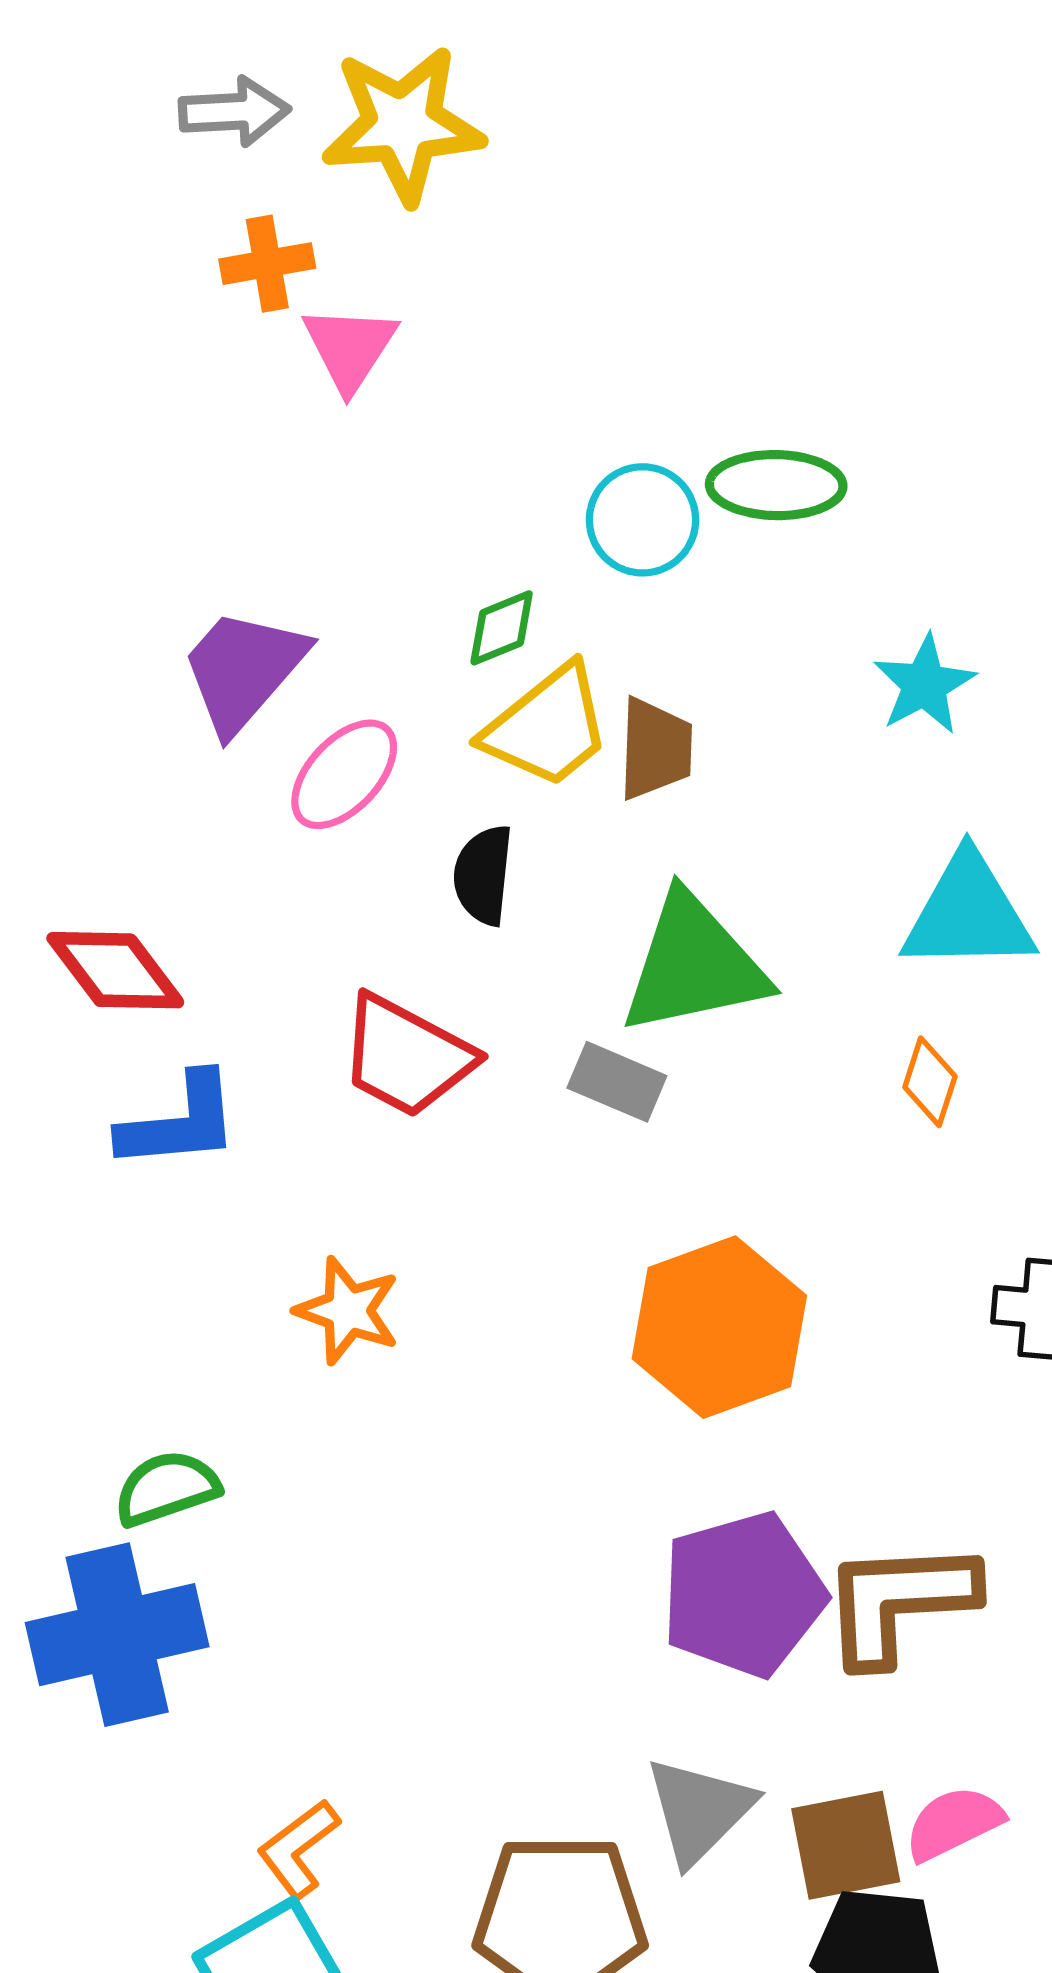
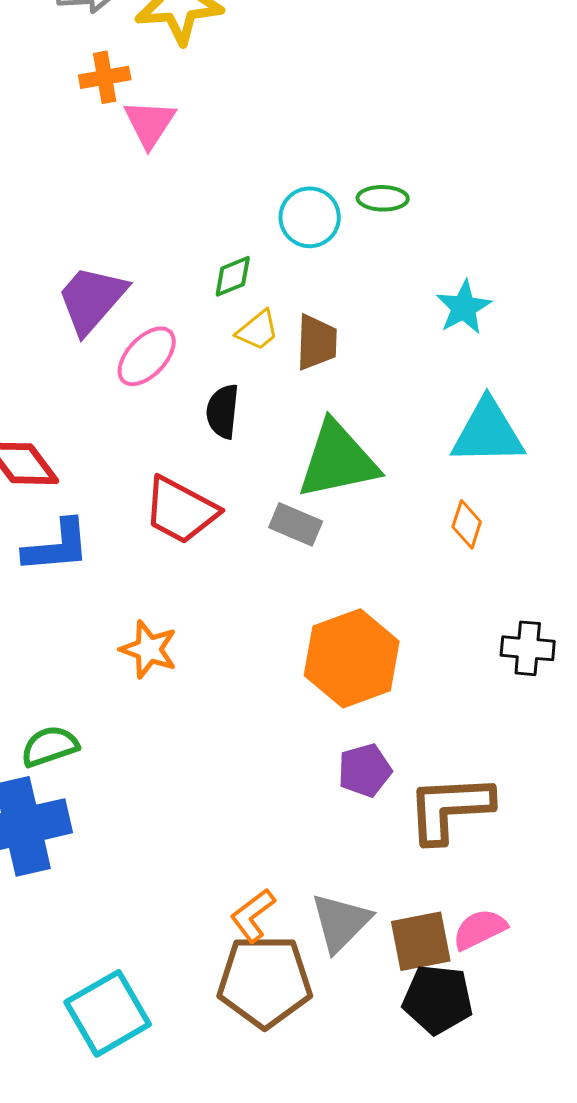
green ellipse: (776, 485) -> (383, 198), size x0.7
yellow trapezoid: (547, 727) -> (258, 330), size x0.6
purple pentagon: (743, 1594) -> (365, 770), moved, size x0.6
orange L-shape: (298, 1849) -> (253, 915), moved

